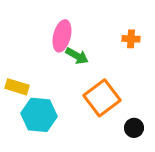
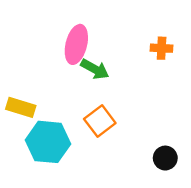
orange square: (102, 98) -> (100, 121), moved, size x0.7

